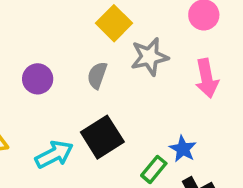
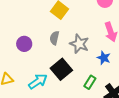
gray star: (149, 57) -> (79, 44), moved, turned -30
blue star: (183, 149) -> (104, 58), moved

